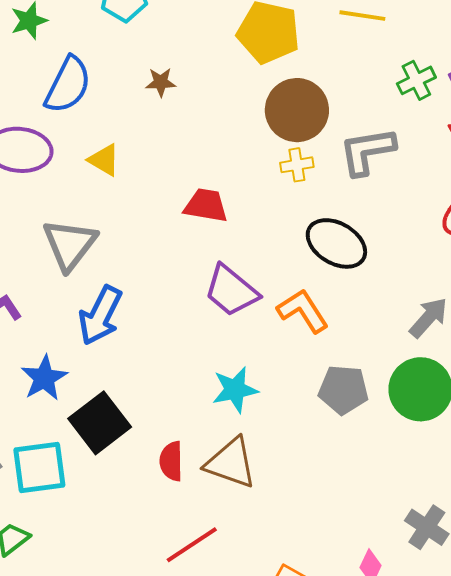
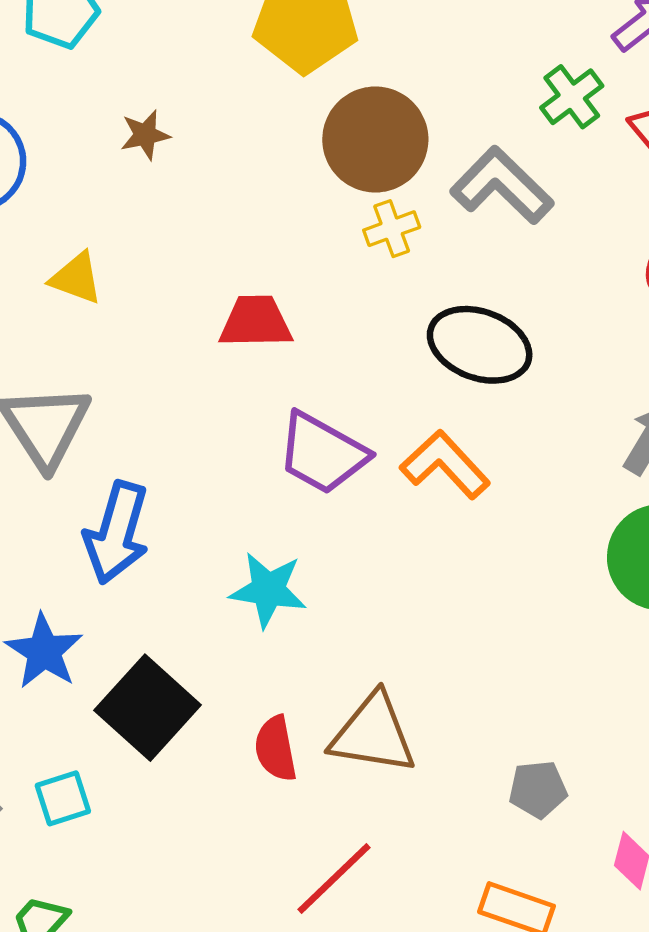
green cross: (416, 80) -> (572, 97), moved
gray L-shape: (367, 151) -> (502, 186), turned 64
cyan star: (235, 390) -> (268, 590), moved, turned 30
gray pentagon: (343, 390) -> (538, 789), moved, size x0.7
cyan square: (39, 467) -> (63, 798), size x0.6

